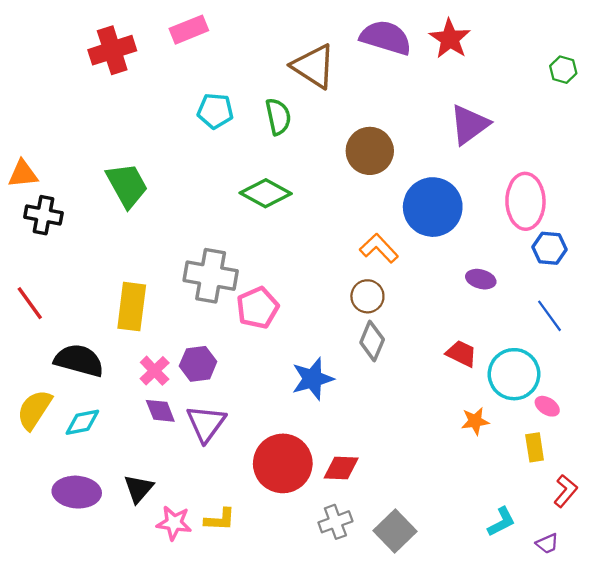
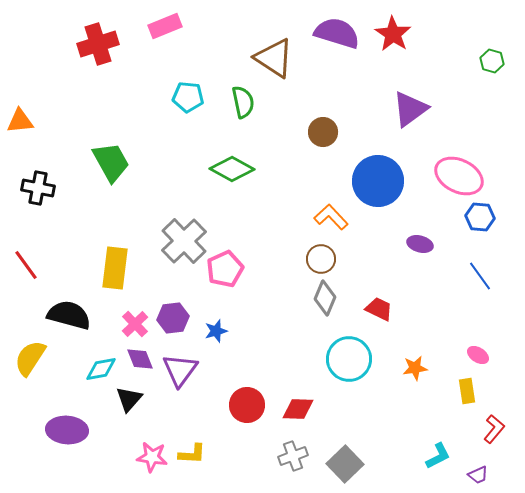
brown circle: (370, 151) -> (323, 132), size x0.7
orange triangle: (23, 174) -> (20, 121), moved
pink ellipse: (525, 201) -> (459, 176), turned -63
gray cross: (211, 276) -> (184, 241), turned 36
red trapezoid: (461, 354) -> (379, 309), moved
cyan circle: (514, 374) -> (349, 359), moved
blue star: (313, 379) -> (216, 331), moved, size x0.6
cyan diamond: (82, 422) -> (101, 369), moved
red circle: (283, 463) -> (247, 405), size x0.7
black triangle: (139, 489) -> (129, 399), moved

